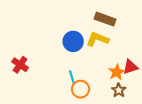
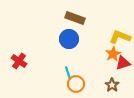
brown rectangle: (105, 19) -> (75, 18), moved
yellow L-shape: (98, 39) -> (120, 37), moved
orange star: (117, 72) -> (113, 54), moved

